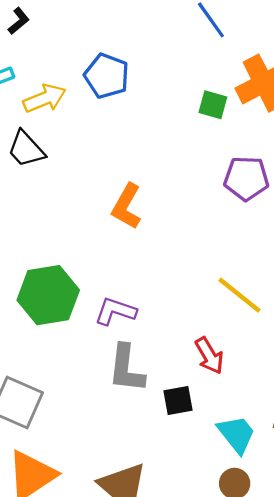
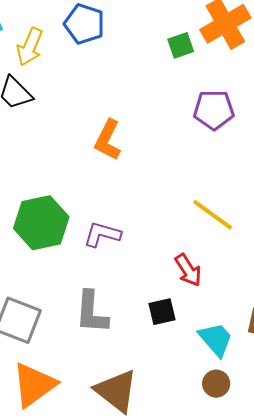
yellow arrow: (45, 98) -> (30, 47), turned 138
green square: (213, 105) -> (181, 45), turned -32
gray L-shape: (126, 369) -> (92, 312), moved

